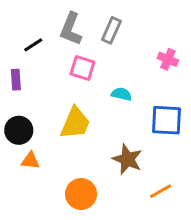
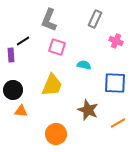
gray rectangle: (111, 30) -> (95, 19), moved
black line: (33, 45) -> (23, 41), moved
orange line: (161, 191) -> (118, 123), moved

